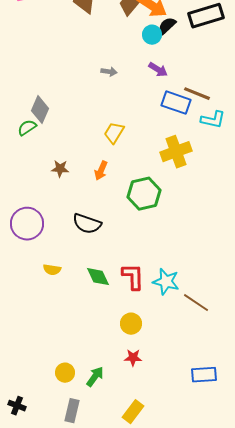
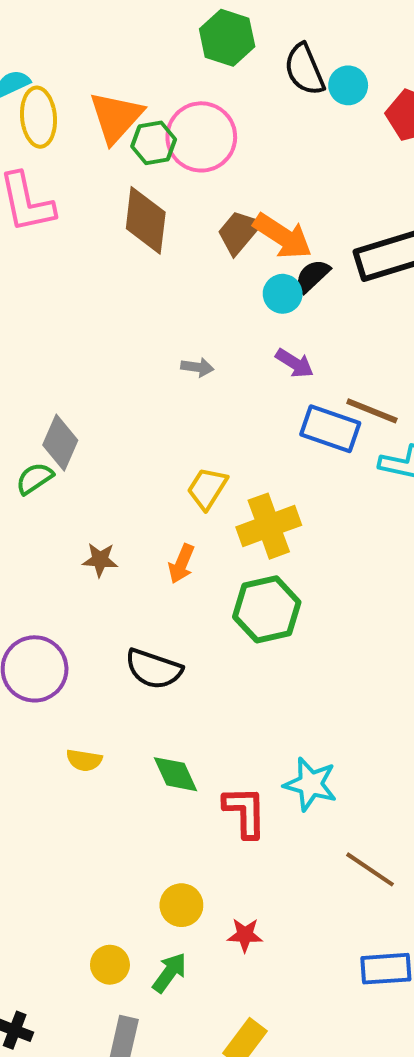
yellow cross: (176, 152) -> (269, 526), moved
red L-shape: (133, 277) -> (245, 812), moved
brown line: (196, 303) -> (370, 869), moved
yellow circle: (131, 324) -> (181, 905), moved

